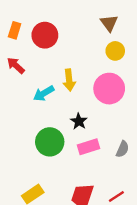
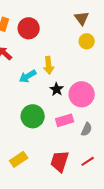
pink circle: (109, 89) -> (82, 94), moved
black star: (79, 121) -> (57, 89), moved
gray semicircle: (122, 149) -> (87, 129), moved

